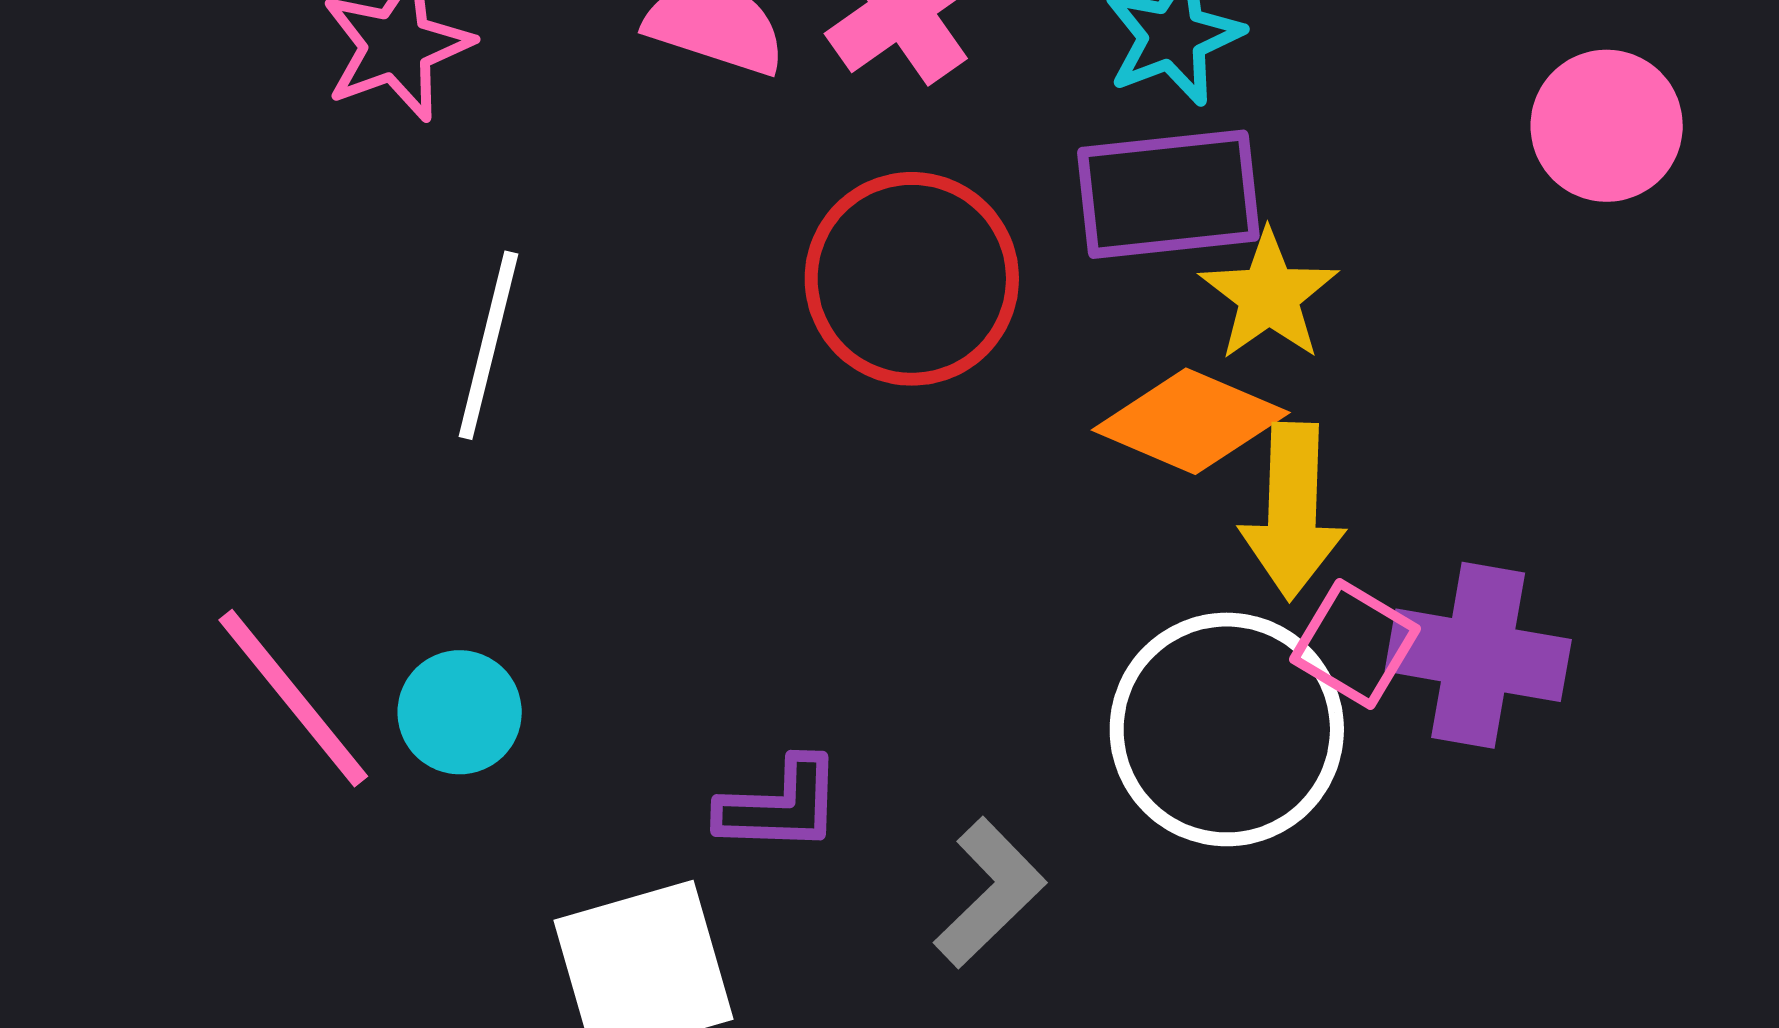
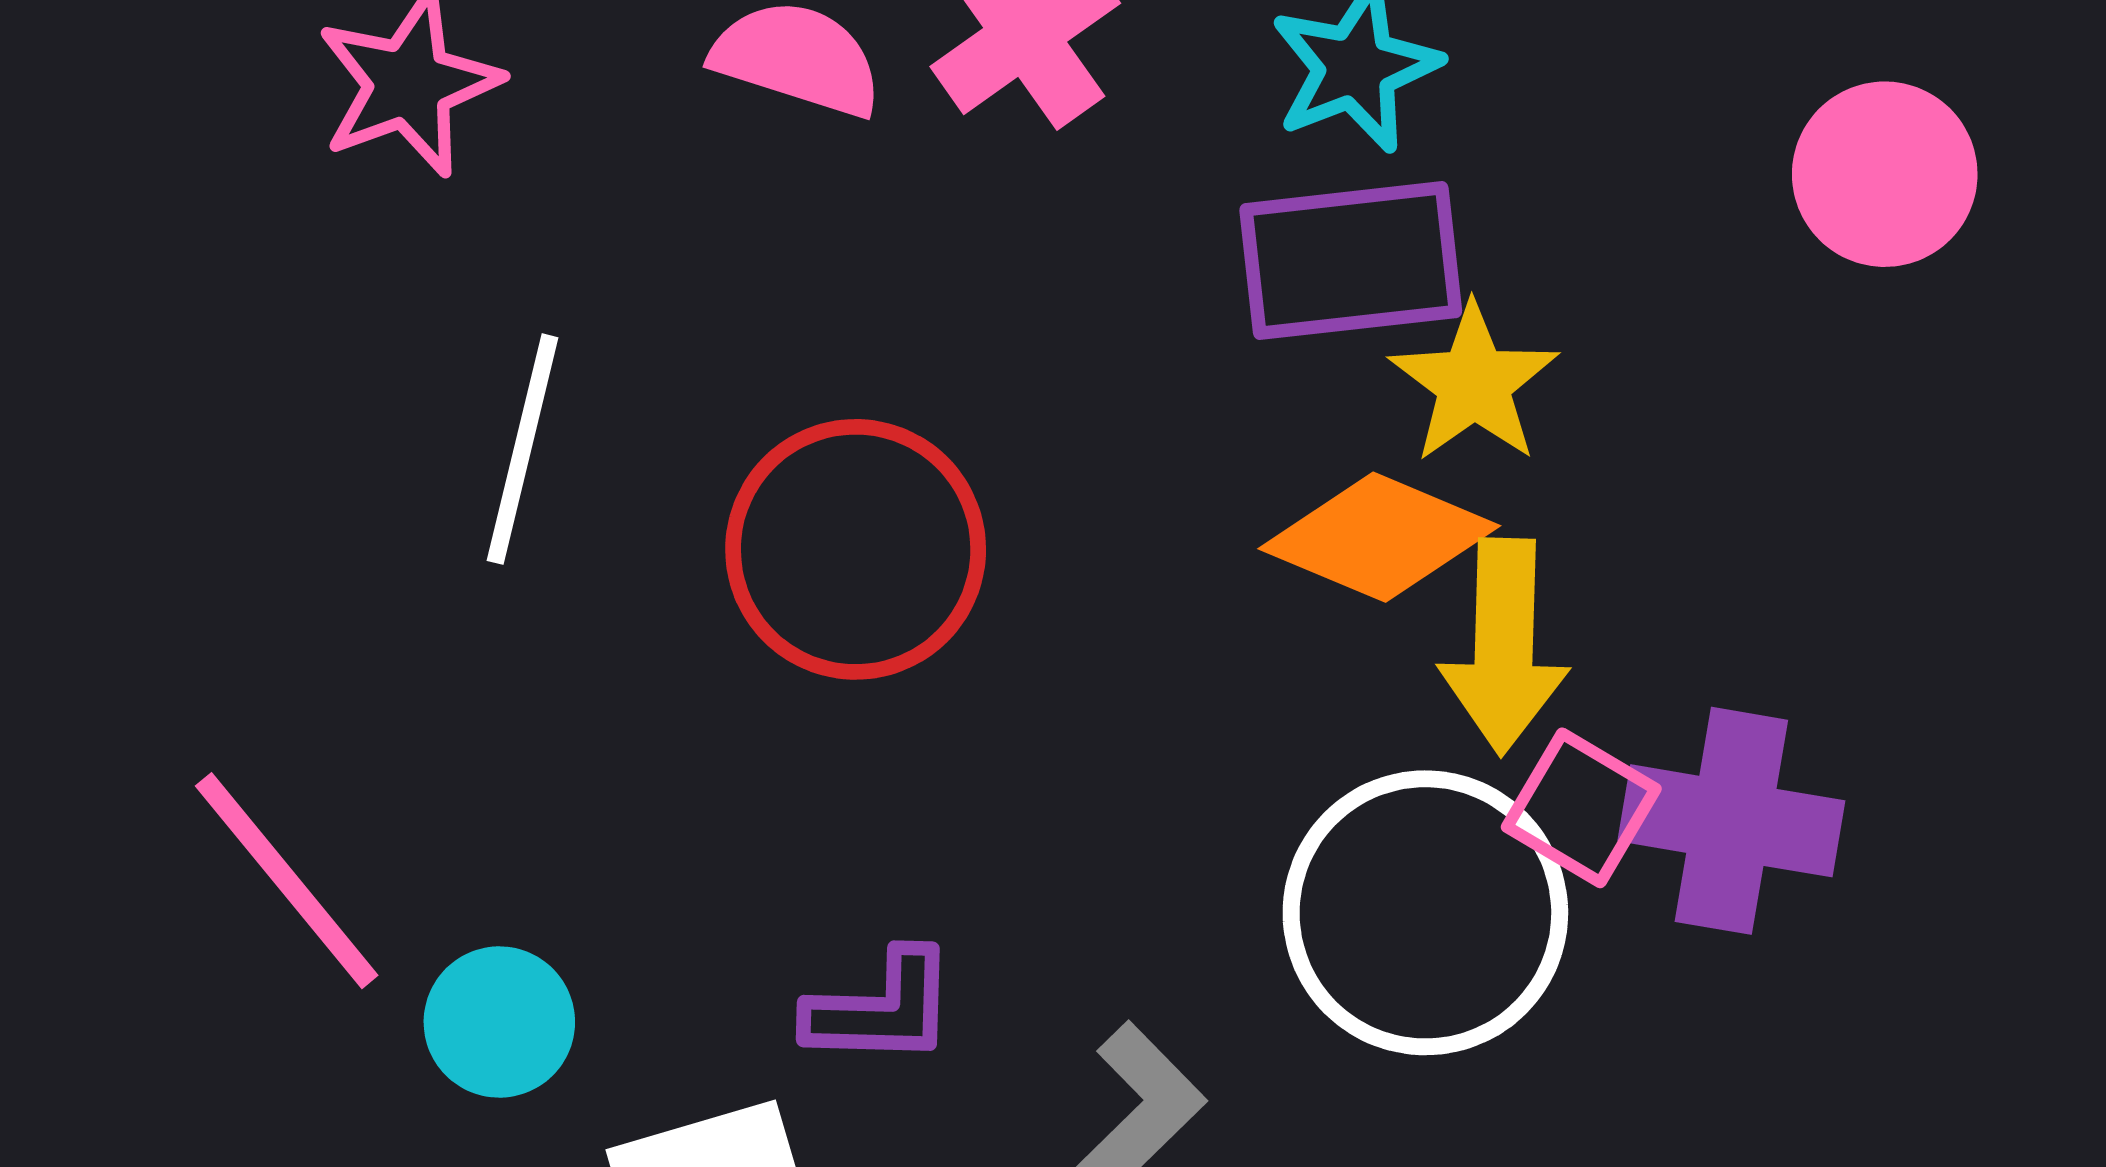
red circle: (912, 279) -> (856, 549), moved
cyan circle: (460, 712) -> (499, 1022), moved

